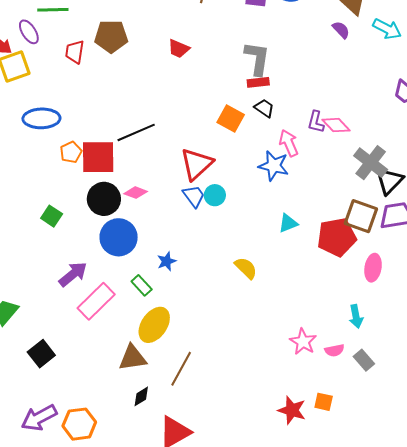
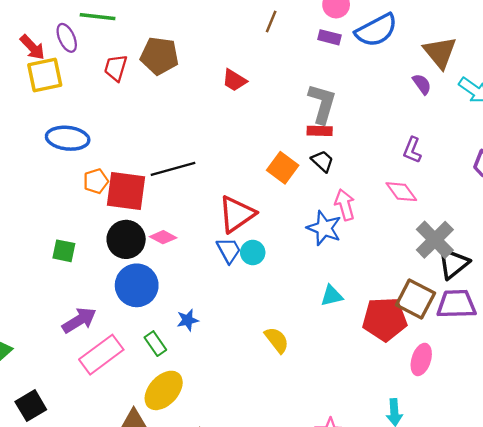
purple L-shape: (316, 122) -> (412, 150), moved
green square: (52, 216) -> (64, 251), turned -30

